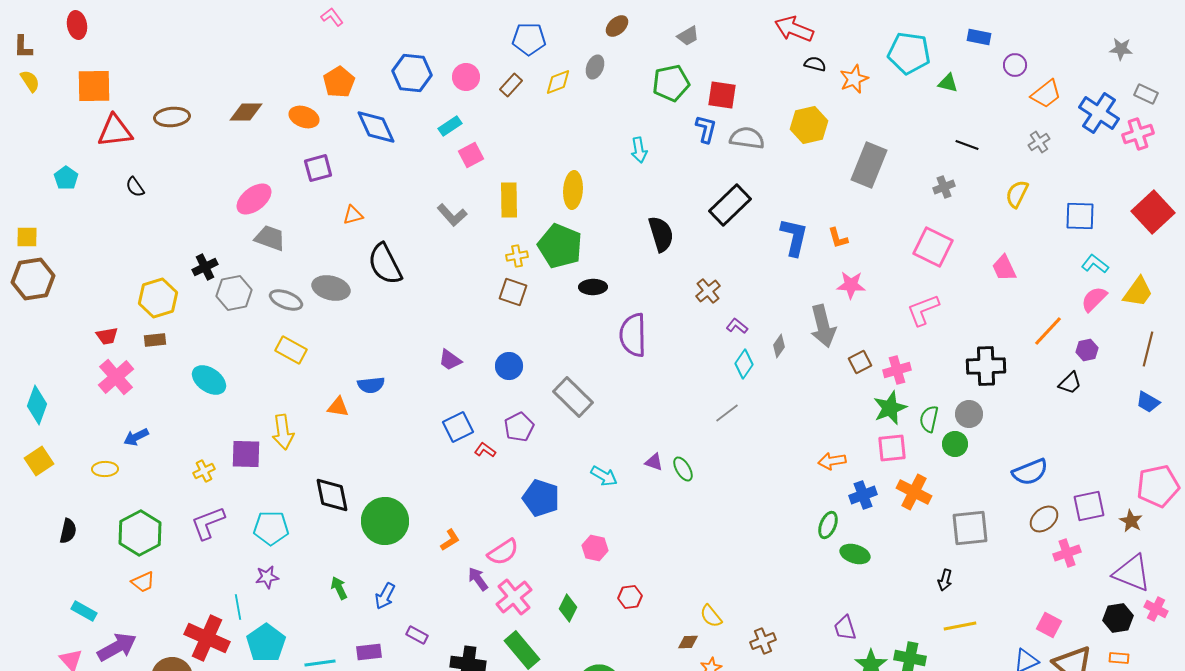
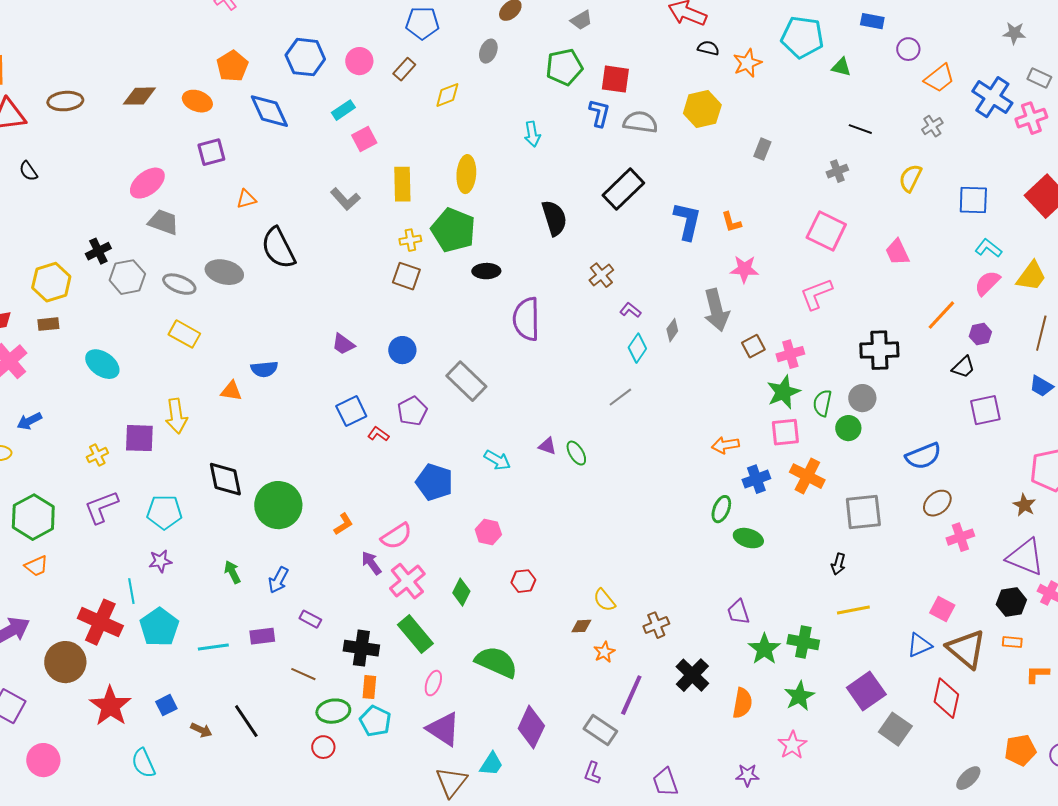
yellow diamond: (558, 82) -> (447, 95), moved
gray rectangle: (869, 165) -> (762, 149), size x0.5
purple square: (1089, 506) -> (985, 410), moved

